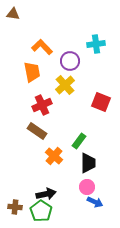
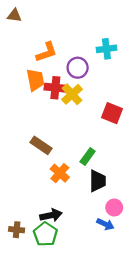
orange L-shape: (42, 47) -> (47, 52), turned 115
red cross: (42, 105) -> (55, 88), moved, turned 30
pink circle: (87, 187) -> (114, 208), moved

